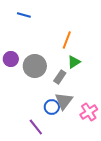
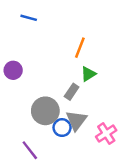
gray circle: (35, 66) -> (45, 111), moved
purple line: (36, 127) -> (30, 150), moved

